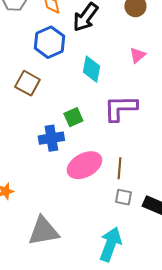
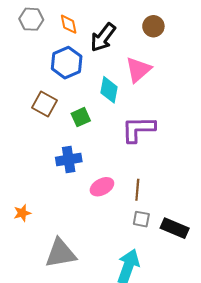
pink triangle: (137, 55) -> (138, 70), moved, size x1.6
green square: (73, 117) -> (81, 117), moved
pink ellipse: (84, 165) -> (102, 187), size x0.7

